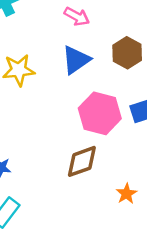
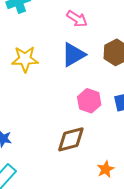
pink hexagon: (100, 113) -> (89, 101), size x0.7

